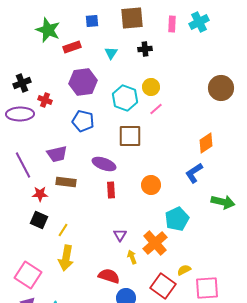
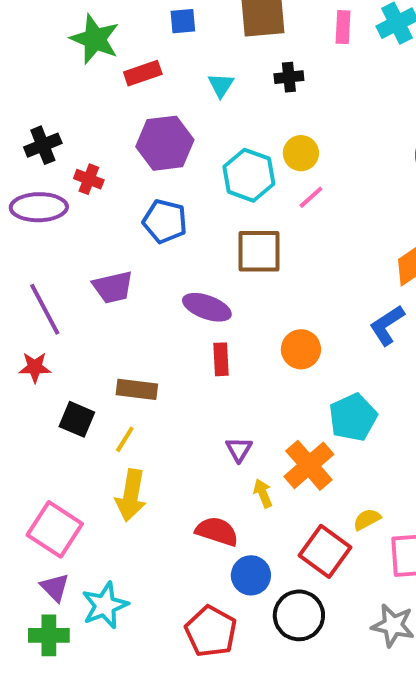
brown rectangle: (66, 182) -> (137, 389), moved
red star: (40, 194) -> (35, 367), moved

